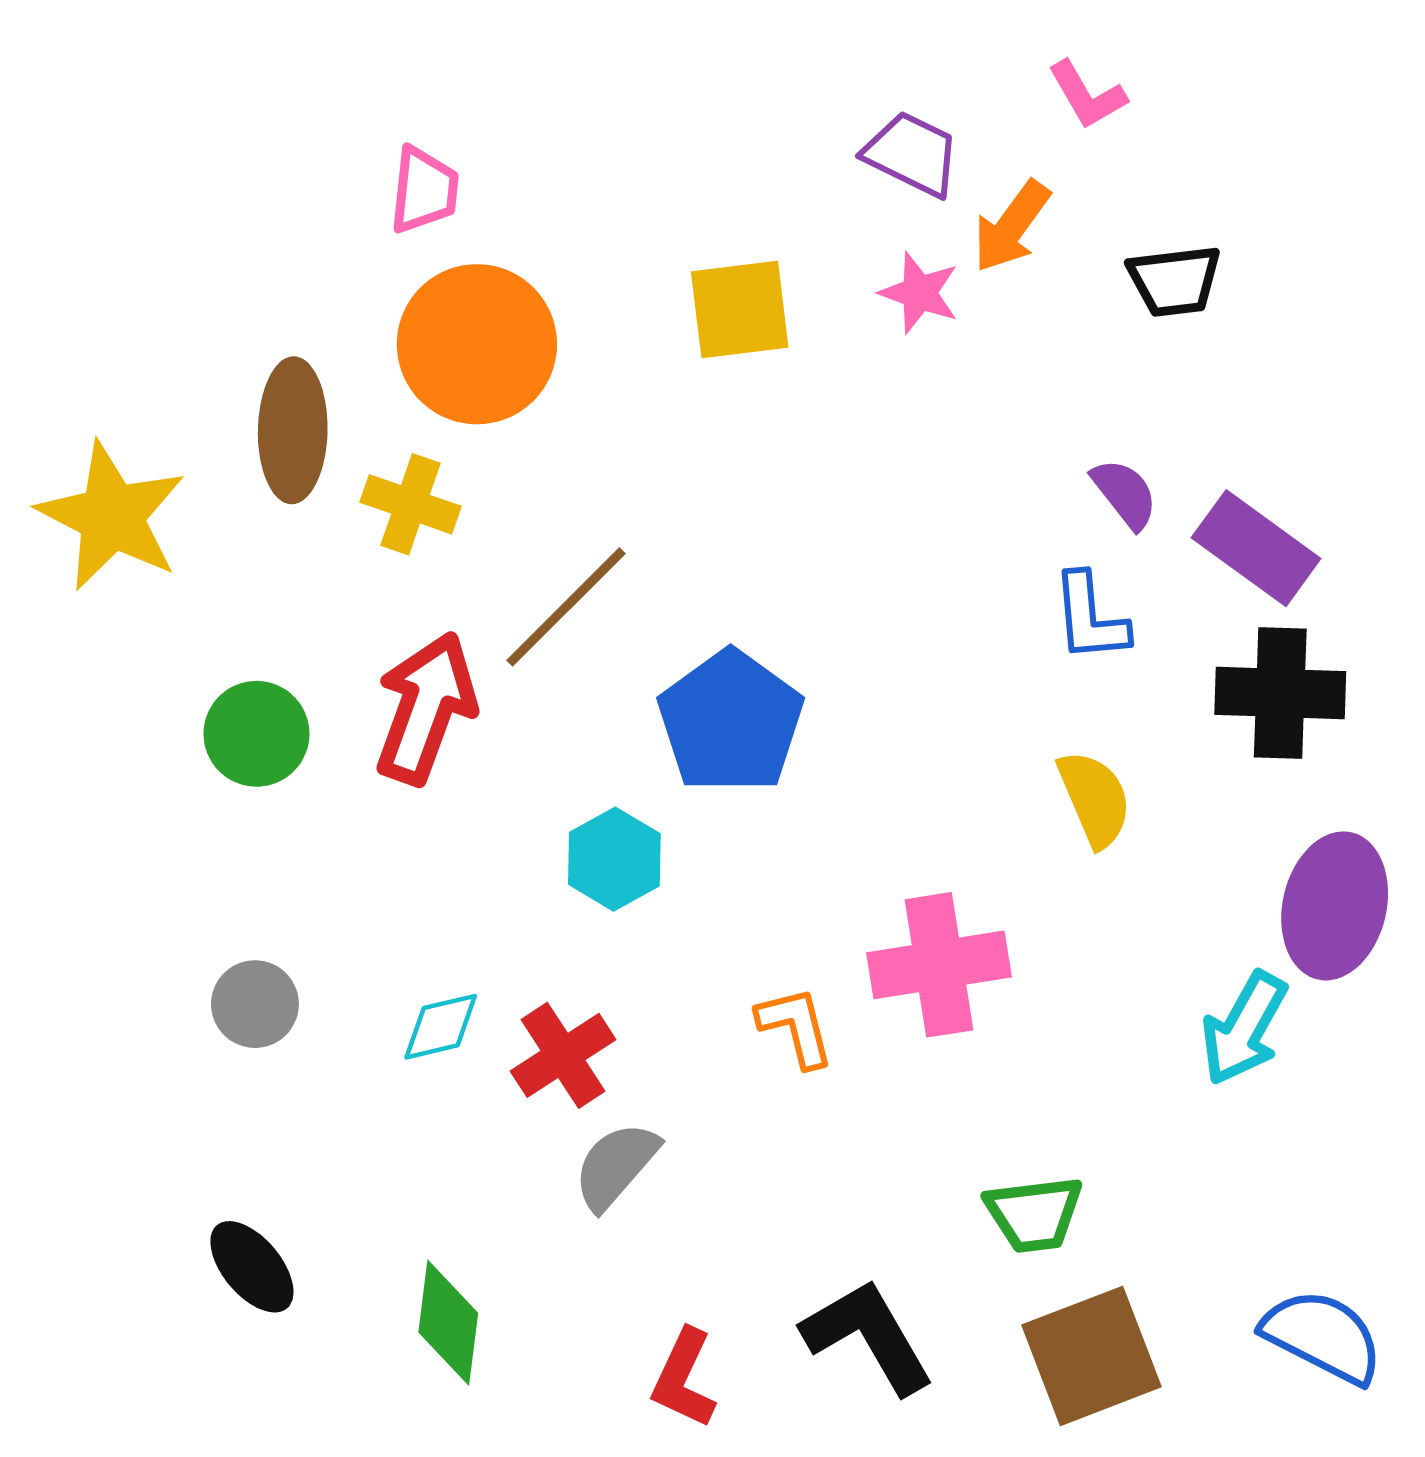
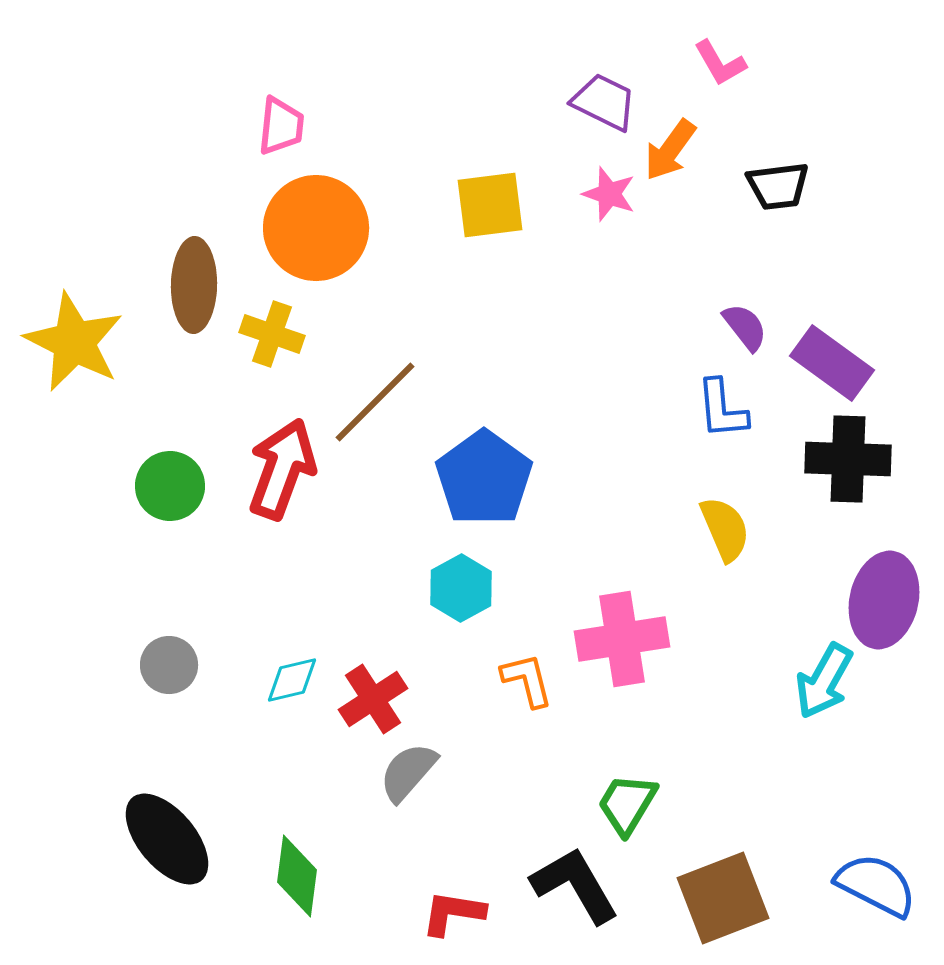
cyan hexagon: (614, 859) -> (461, 588), moved
green trapezoid: (1034, 1214) -> (627, 804), moved, turned 128
black ellipse: (252, 1267) -> (167, 839), size x1.5
red L-shape: (684, 1379) -> (453, 913), turned 74

